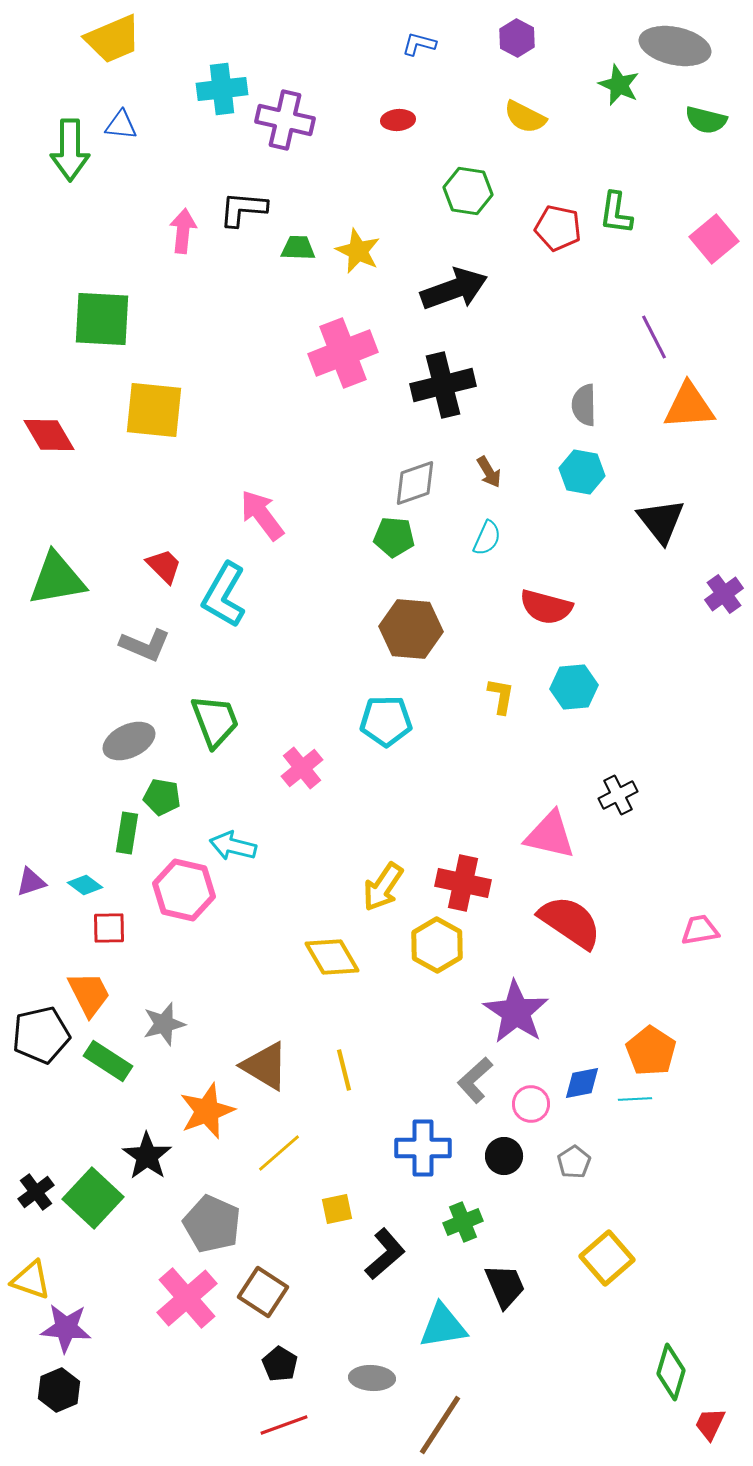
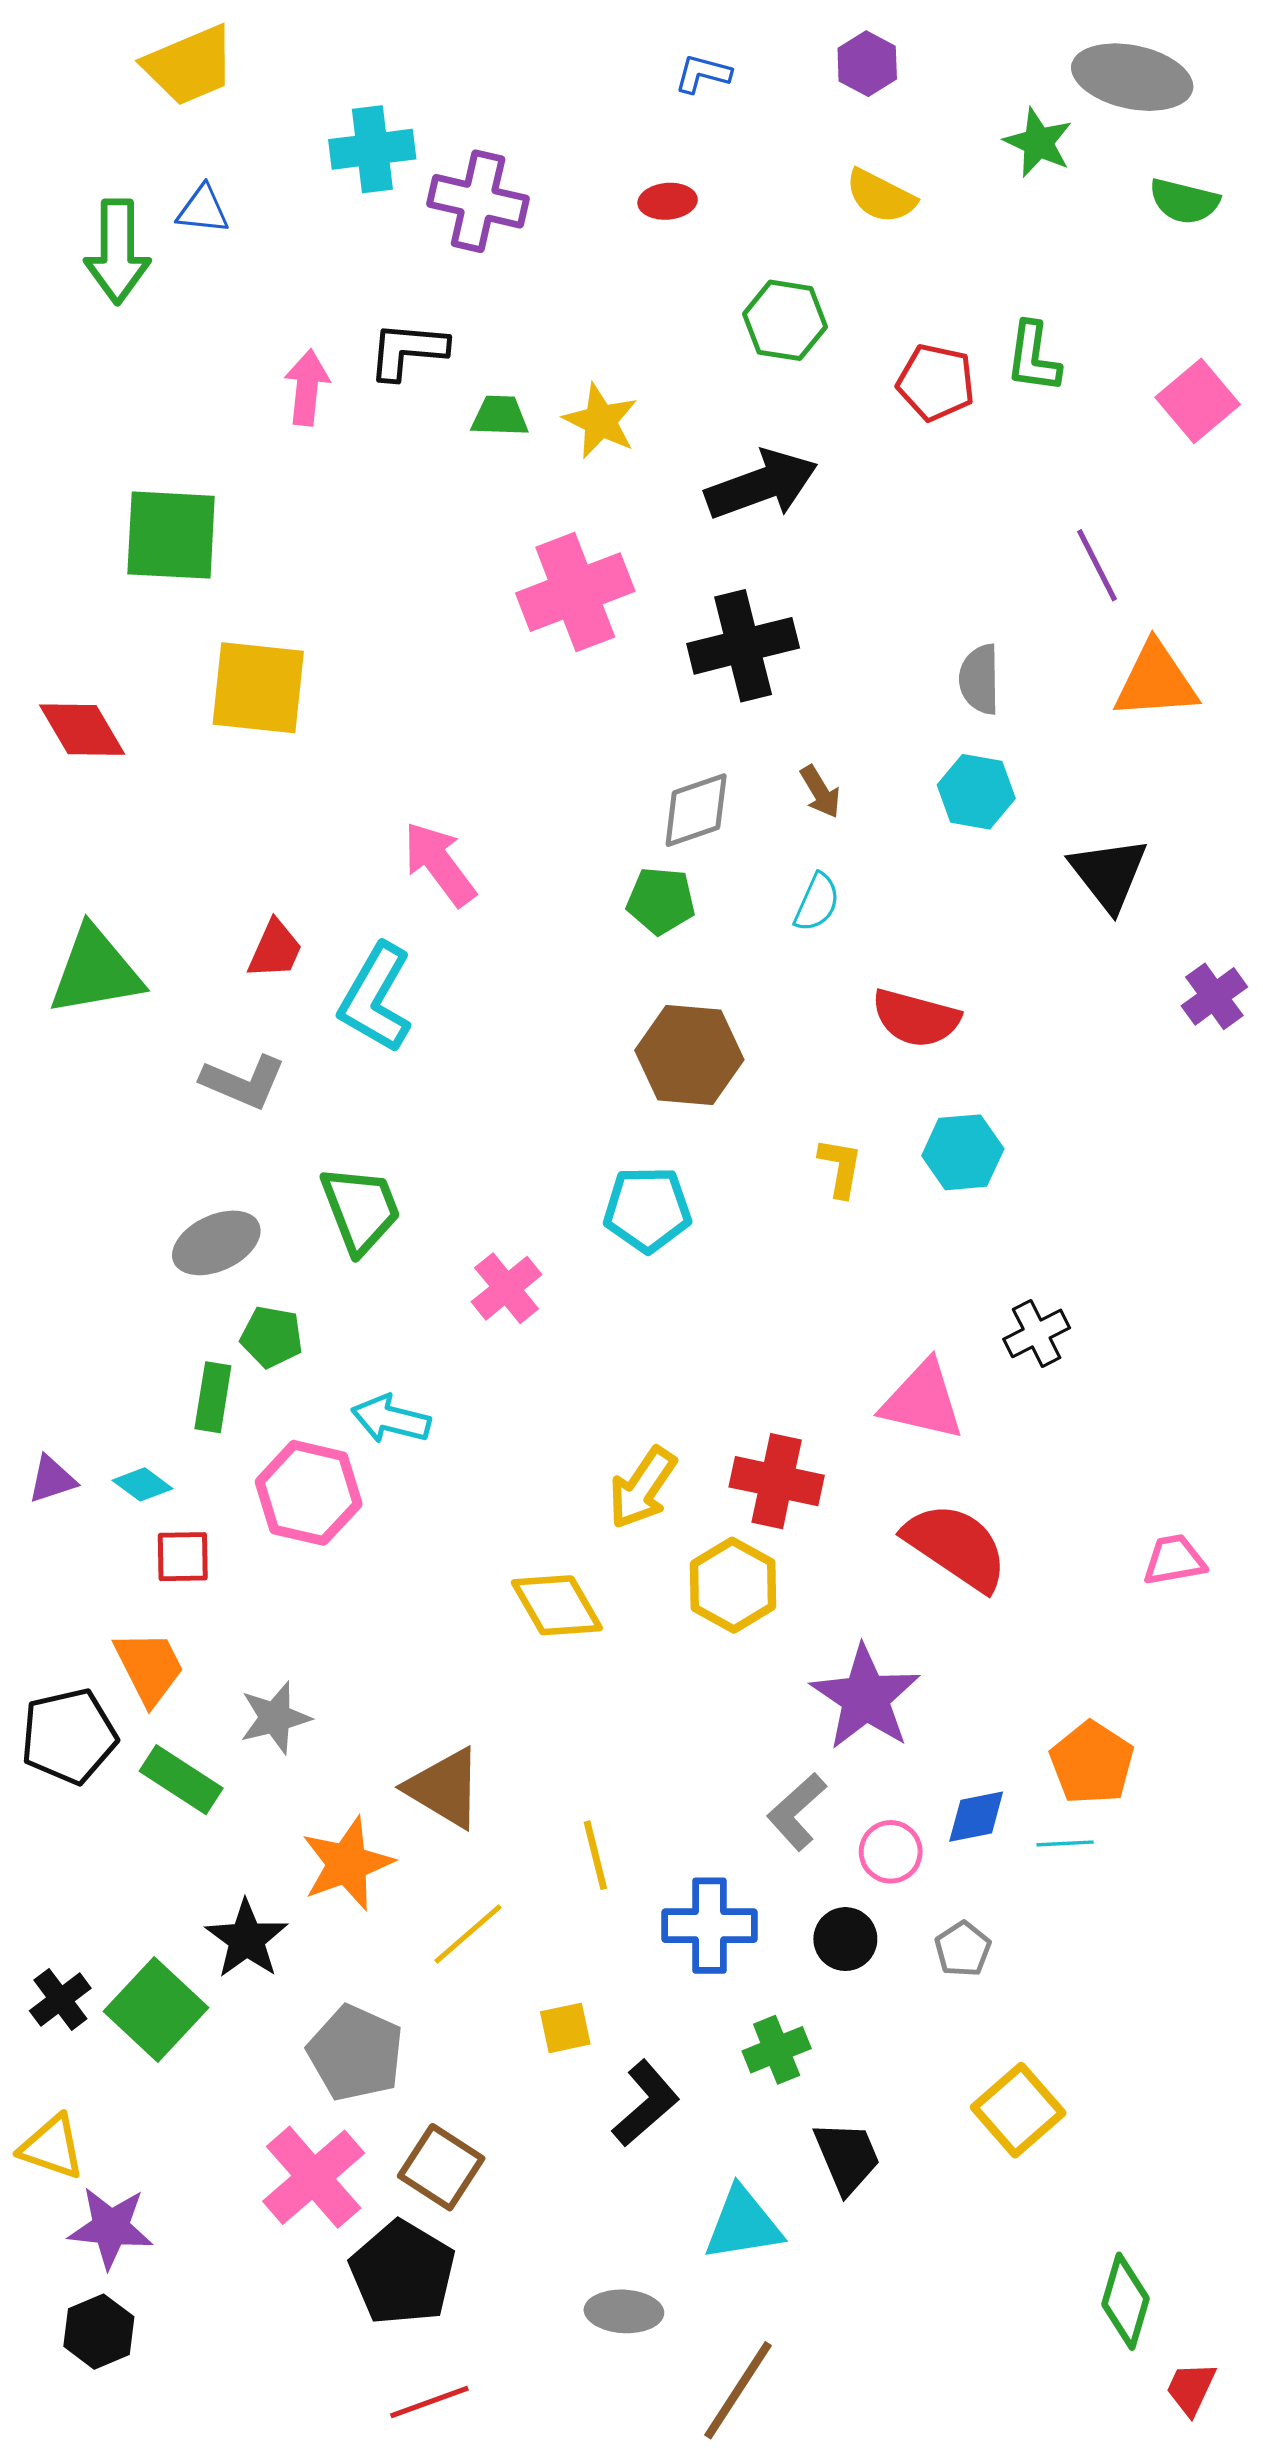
red trapezoid: (164, 566) -> (275, 949), turned 69
yellow line: (344, 1070) -> (595, 1855), moved
black pentagon: (280, 1364) -> (403, 2273), moved, size x1.8
red line: (284, 1425) -> (429, 2402), moved

